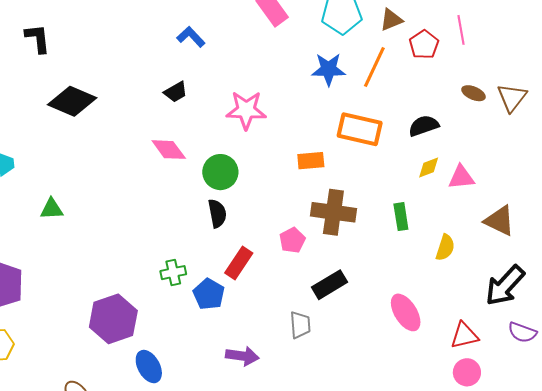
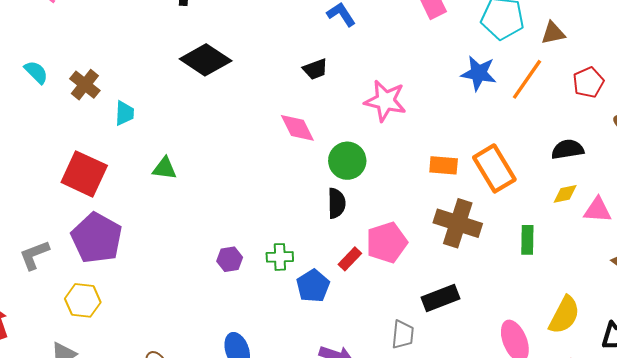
red pentagon: (424, 45) -> (588, 82), moved
orange rectangle: (360, 129) -> (494, 168), moved, turned 36
pink pentagon: (292, 240) -> (387, 242), moved, size x1.5
yellow semicircle: (445, 248) -> (564, 315), moved, size x1.4
red rectangle: (239, 263) -> (350, 259), size x0.7
purple hexagon: (113, 319) -> (230, 259), moved, size x0.5

